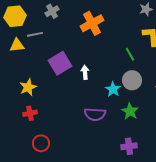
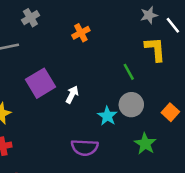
orange cross: (92, 23) -> (81, 33), size x0.6
white arrow: (85, 72) -> (72, 95), turned 32
green star: (130, 111) -> (145, 144), moved

